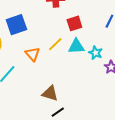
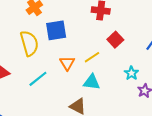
red square: (74, 23) -> (115, 40), turned -35
cyan triangle: (76, 46) -> (92, 82), moved

